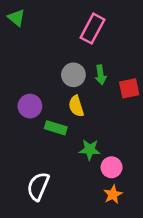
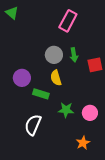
pink circle: (112, 167) -> (90, 113), moved
white semicircle: (38, 186) -> (33, 125), moved

